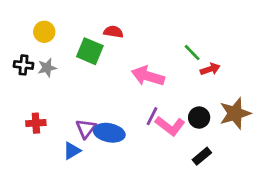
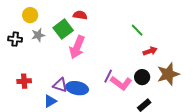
green square: (90, 51) -> (63, 29), turned 30
gray star: (47, 68) -> (38, 35), moved
red arrow: (210, 69) -> (150, 51), moved
pink arrow: (148, 76) -> (77, 47), moved, turned -85
purple triangle: (86, 129) -> (60, 85), turned -49

